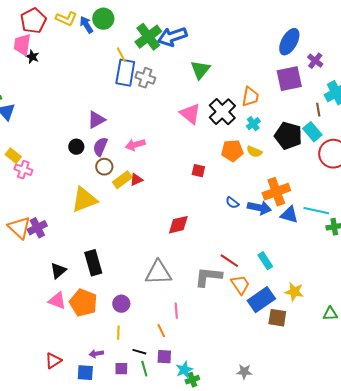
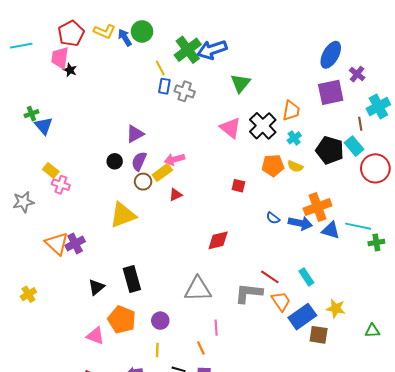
blue rectangle: (125, 73) -> (164, 86), size x0.6
yellow rectangle: (122, 180) -> (162, 172), moved
pink triangle: (57, 301) -> (95, 336), moved

